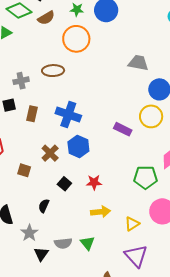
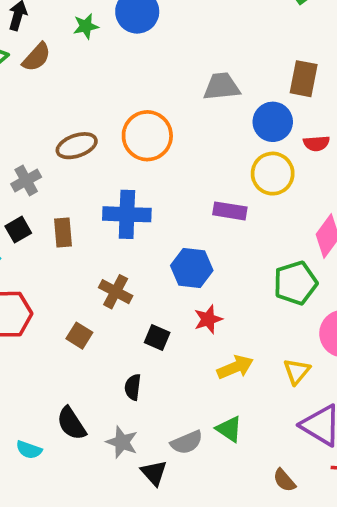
orange circle: (76, 39) -> (147, 136), moved
blue hexagon: (78, 146) -> (192, 268), moved
brown square: (24, 170) -> (79, 336), turned 32

